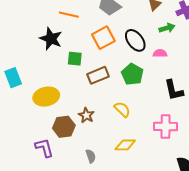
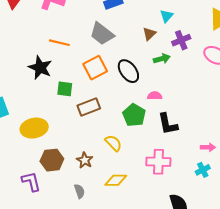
pink semicircle: (160, 53) -> (155, 96), moved
green pentagon: (132, 74) -> (134, 115), moved
brown star: (86, 115) -> (85, 160), moved

